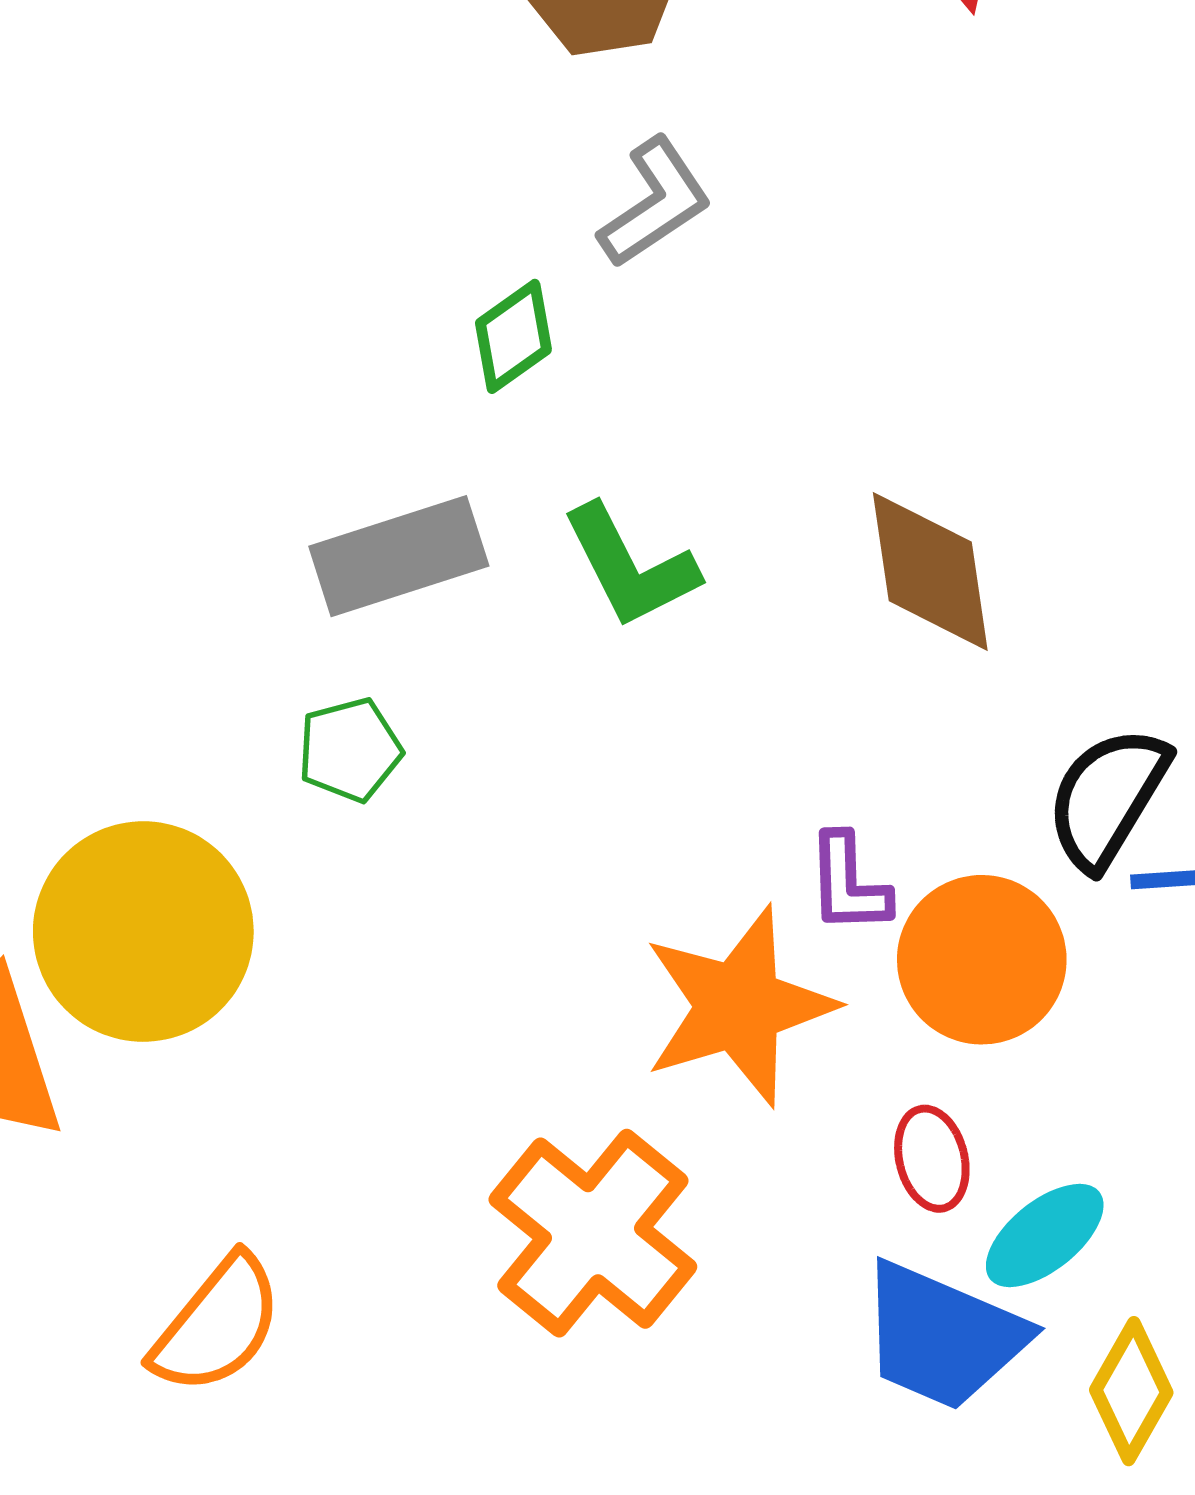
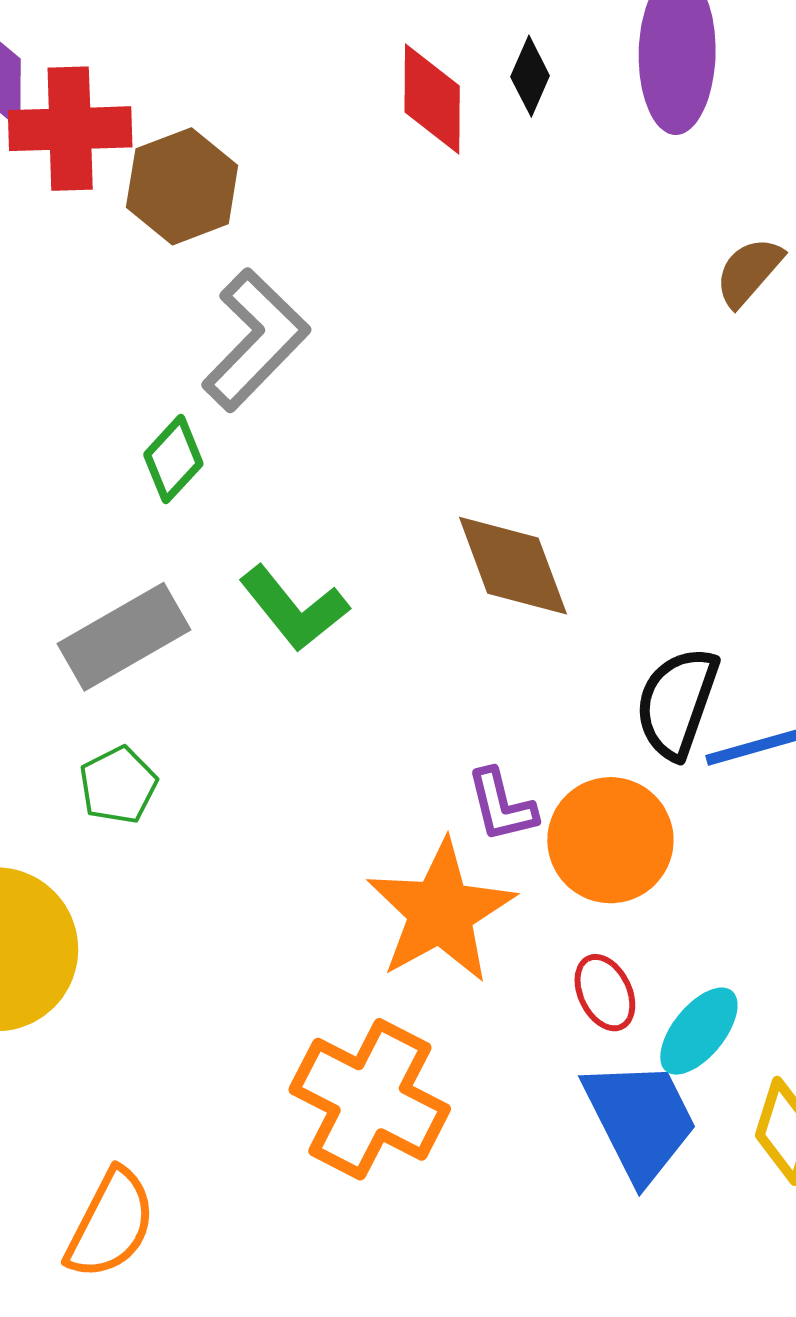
gray L-shape: (655, 203) -> (256, 340), size x1.4
blue trapezoid: (943, 1336) -> (640, 1120), turned -128

